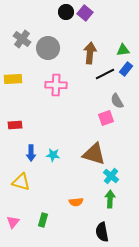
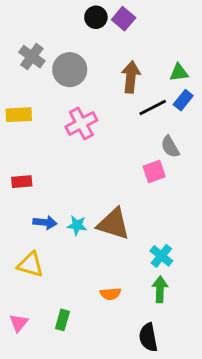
pink cross: (56, 85) -> (81, 123), turned -30
blue arrow: (31, 153) -> (45, 222), turned -84
brown triangle: (94, 154) -> (113, 224), moved

